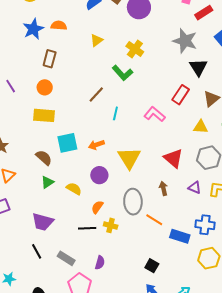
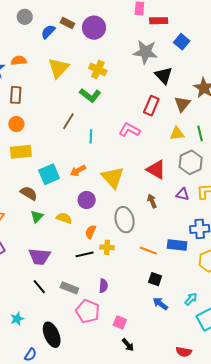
red rectangle: (204, 13) -> (159, 21), turned 42
yellow triangle: (97, 40) -> (59, 68), size x1.6
orange line: (154, 220) -> (148, 251), moved

